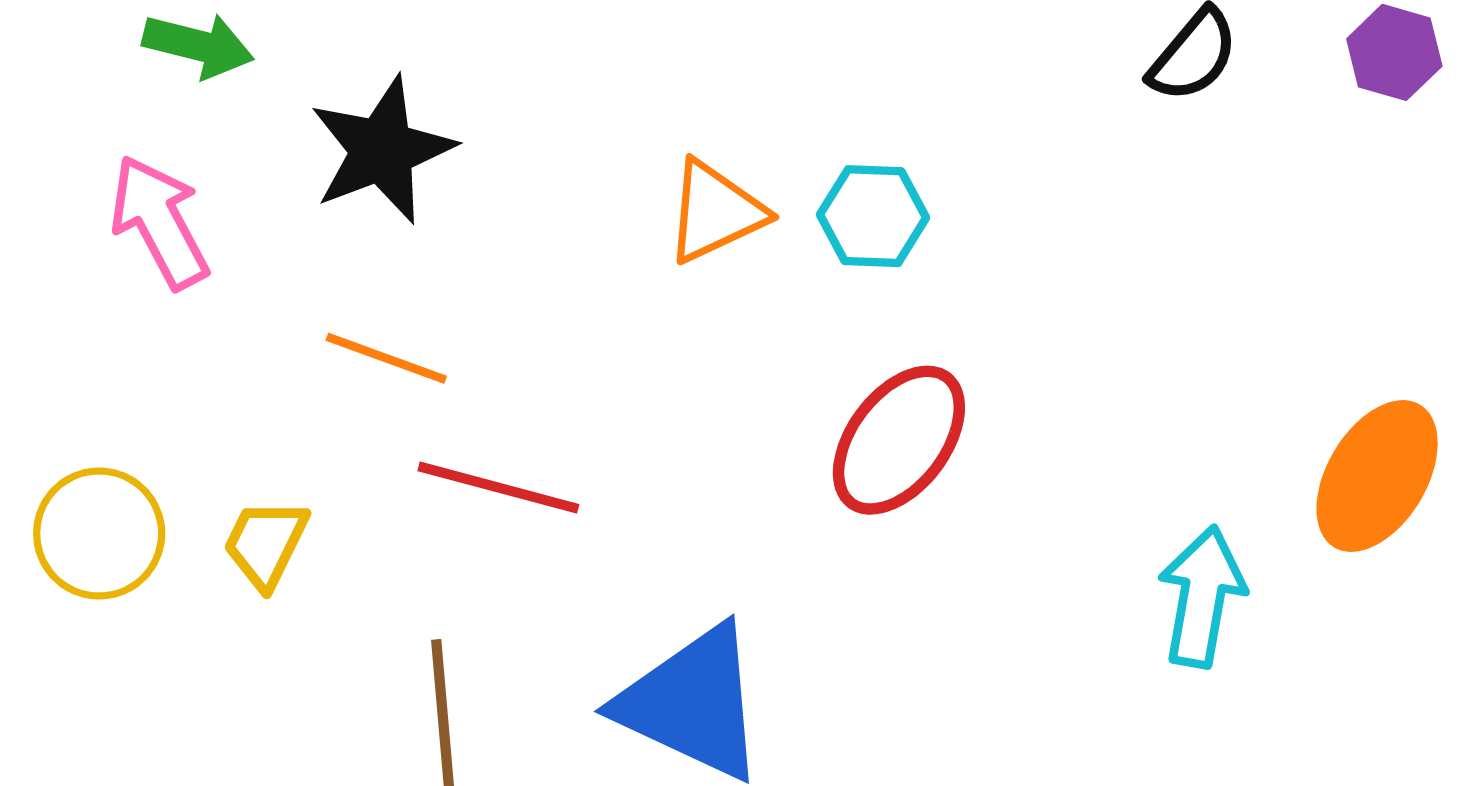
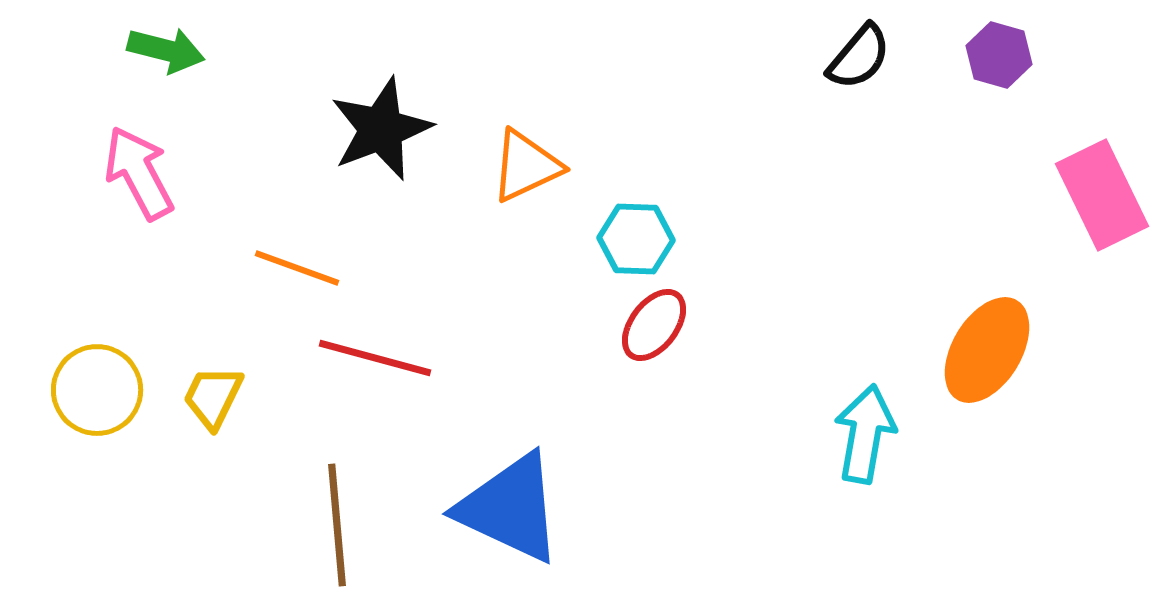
black star: (382, 150) -> (381, 129), moved
cyan hexagon: (873, 216) -> (636, 239), moved
red ellipse: (899, 440) -> (654, 325), size x0.7

